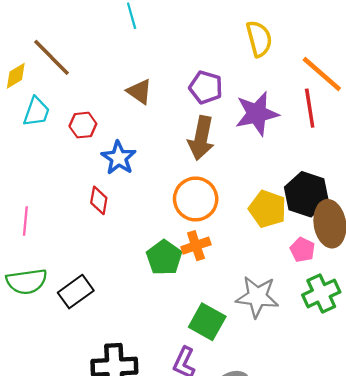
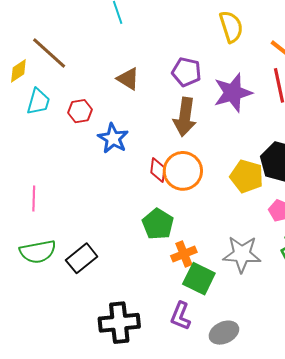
red diamond: (99, 200) -> (158, 170), moved
orange cross: (196, 246) -> (184, 254), moved

